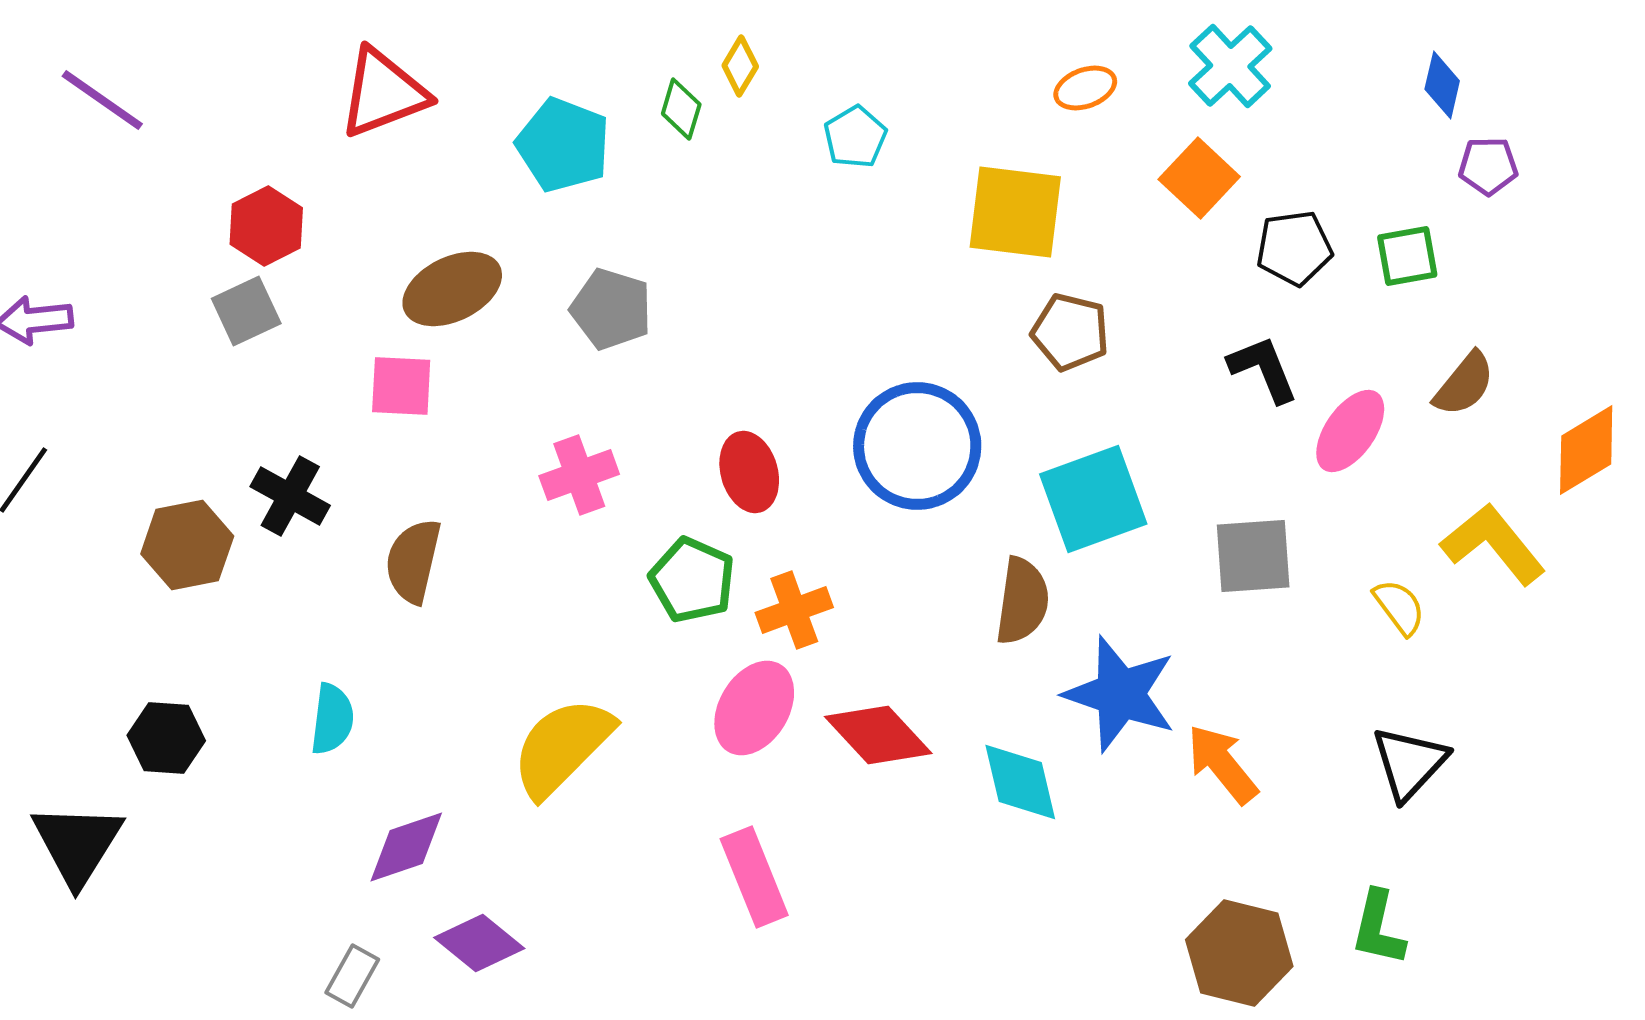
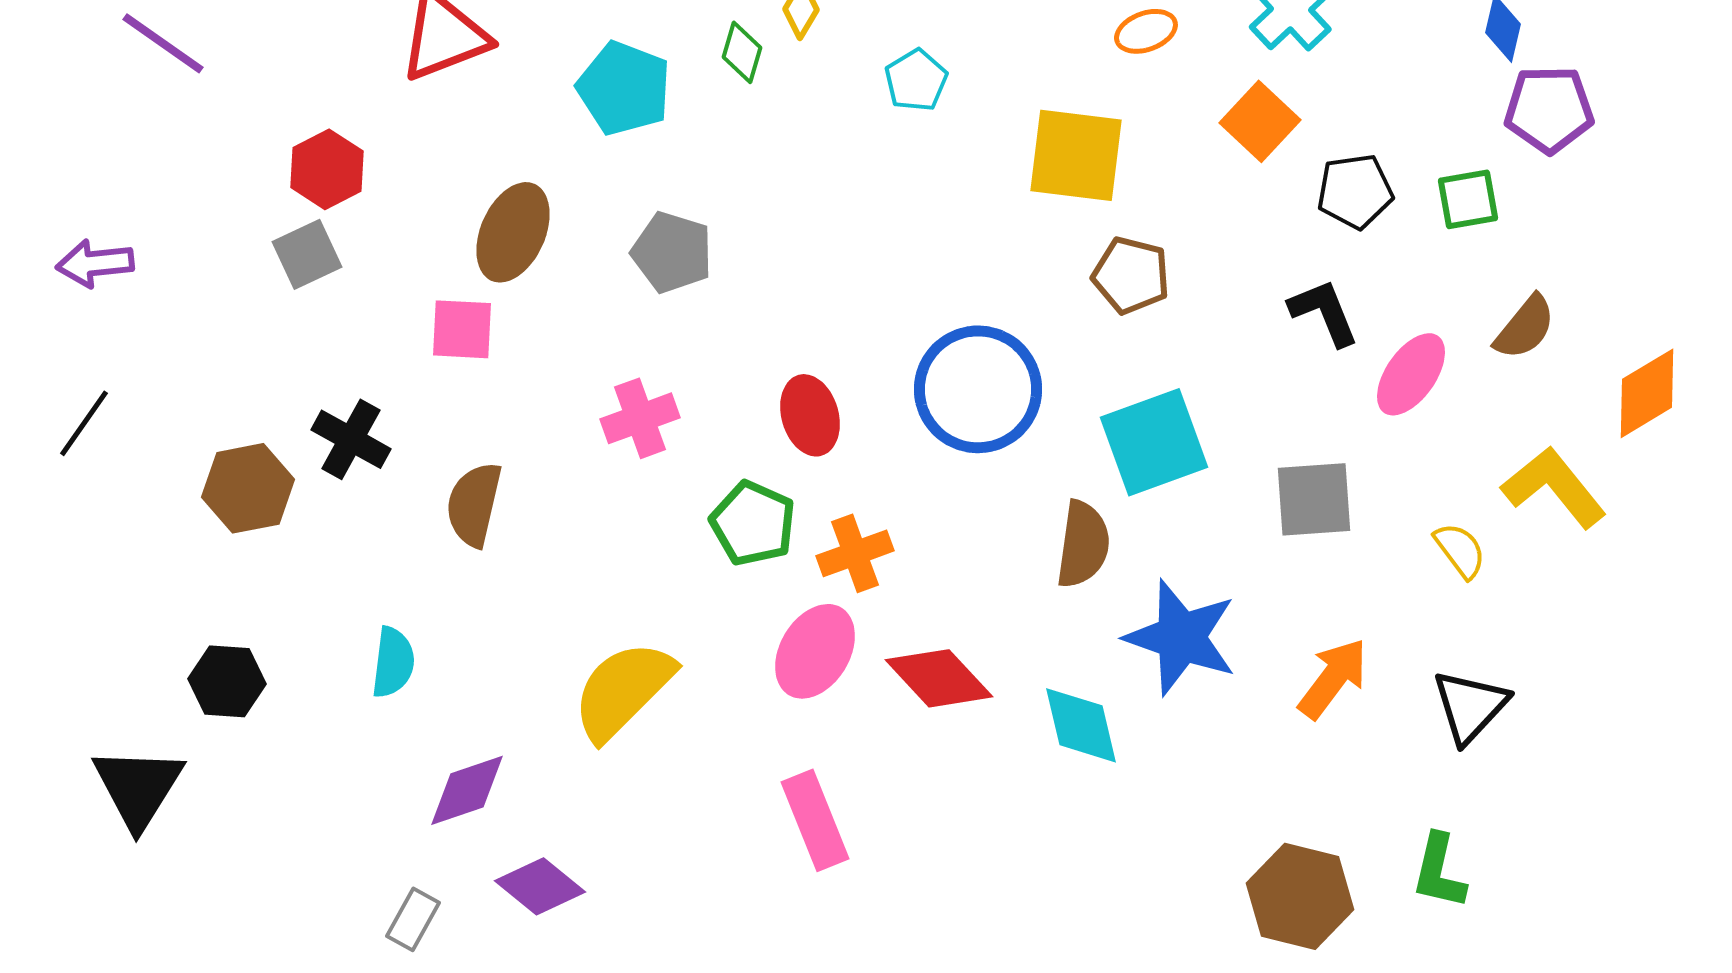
purple pentagon: (1488, 166) -> (1549, 109), size x1.5
brown ellipse: (452, 289) -> (513, 232), turned -40
orange arrow: (1222, 764) -> (1333, 678), moved, turned 76

